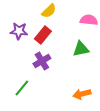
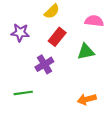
red rectangle: (43, 35) -> (57, 37), moved
green line: (22, 88) -> (23, 93), turned 42

